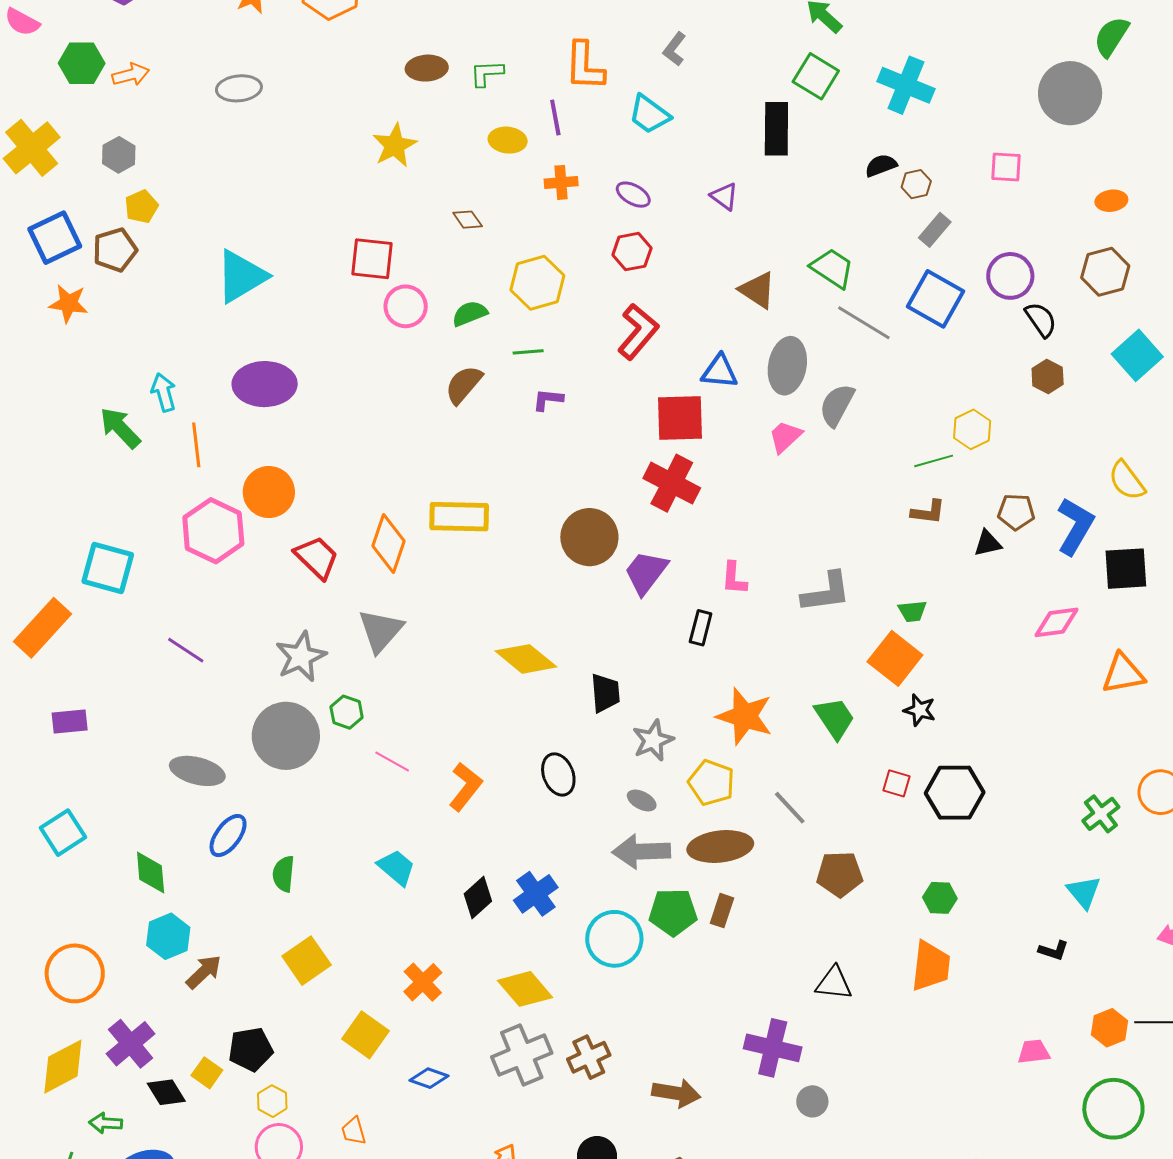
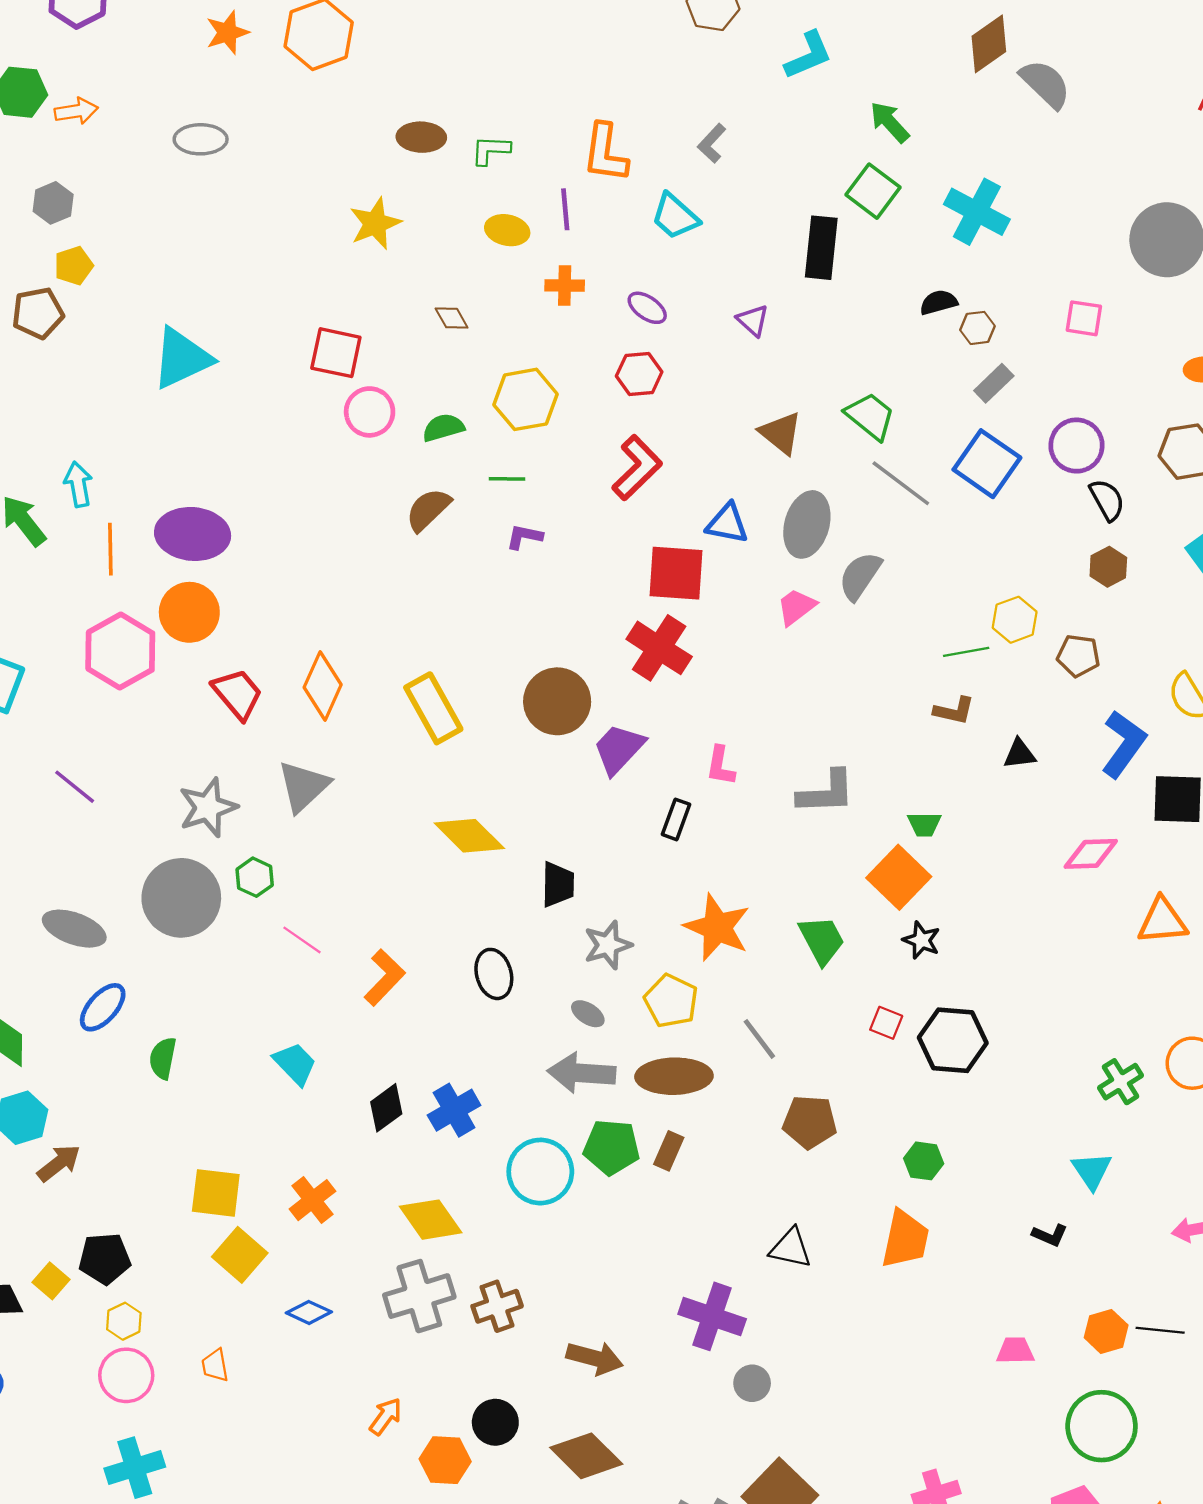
purple ellipse: (265, 384) -> (193, 534), moved
brown pentagon: (1016, 512) -> (1078, 656), moved
yellow rectangle: (459, 517) -> (433, 708), moved, turned 54
yellow square: (307, 961) -> (216, 1193), moved, turned 36

